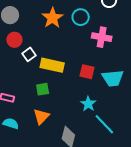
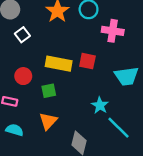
red circle: (14, 40) -> (23, 76), moved
white square: (29, 54) -> (22, 35), moved
red square: (87, 72) -> (87, 61), moved

